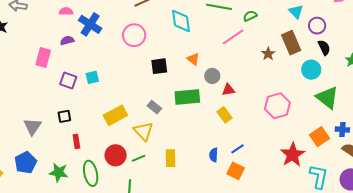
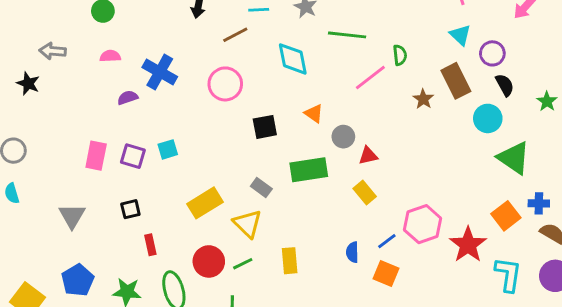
pink semicircle: (66, 11) -> (110, 56), moved
green semicircle: (250, 16) -> (400, 55), moved, turned 112
pink rectangle: (43, 58) -> (96, 156), moved
pink hexagon: (277, 106) -> (423, 224), moved
gray triangle: (32, 127) -> (72, 216), moved

